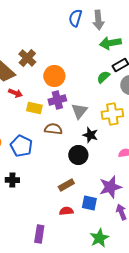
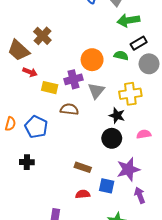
orange circle: (54, 76) -> (92, 60), moved
green semicircle: (103, 77) -> (121, 56), turned 56
black star: (90, 135) -> (117, 116), moved
black circle: (78, 155) -> (112, 138), moved
brown rectangle: (66, 185) -> (83, 167), turned 49

